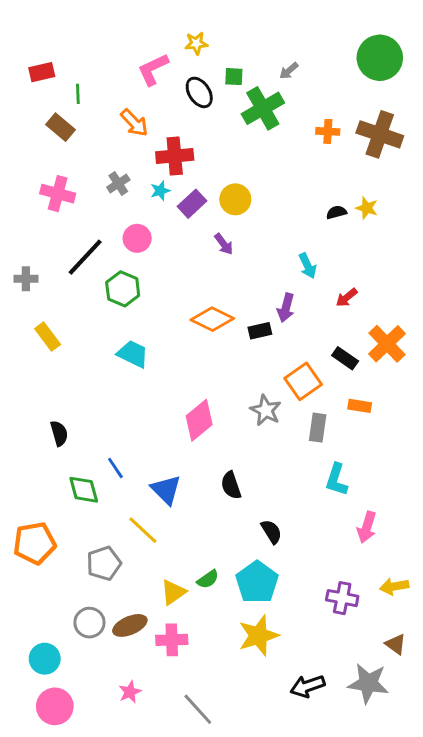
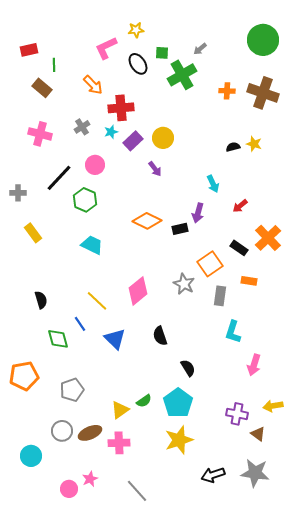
yellow line: (143, 530) -> (97, 301), moved
brown triangle: (396, 644) -> (258, 434), moved
pink circle: (55, 706) -> (69, 489), moved, size x0.7

